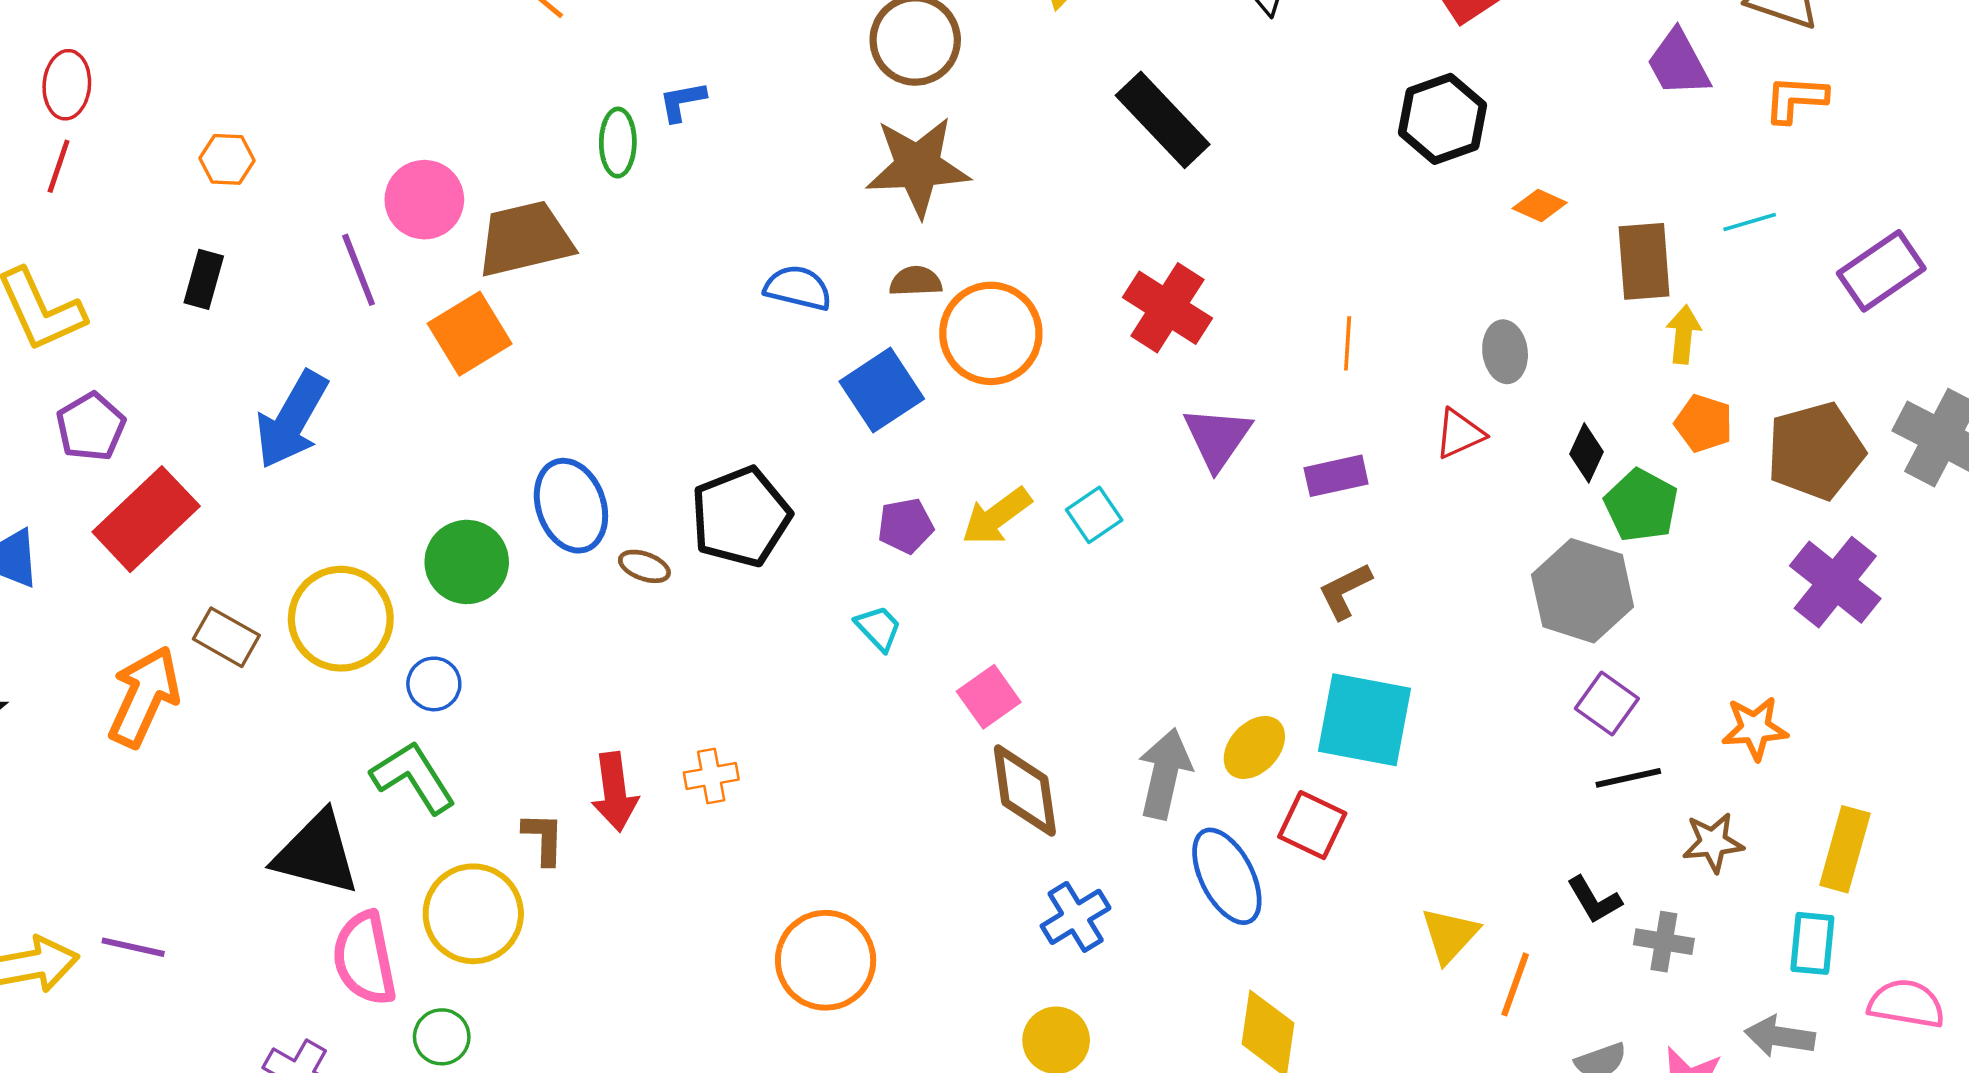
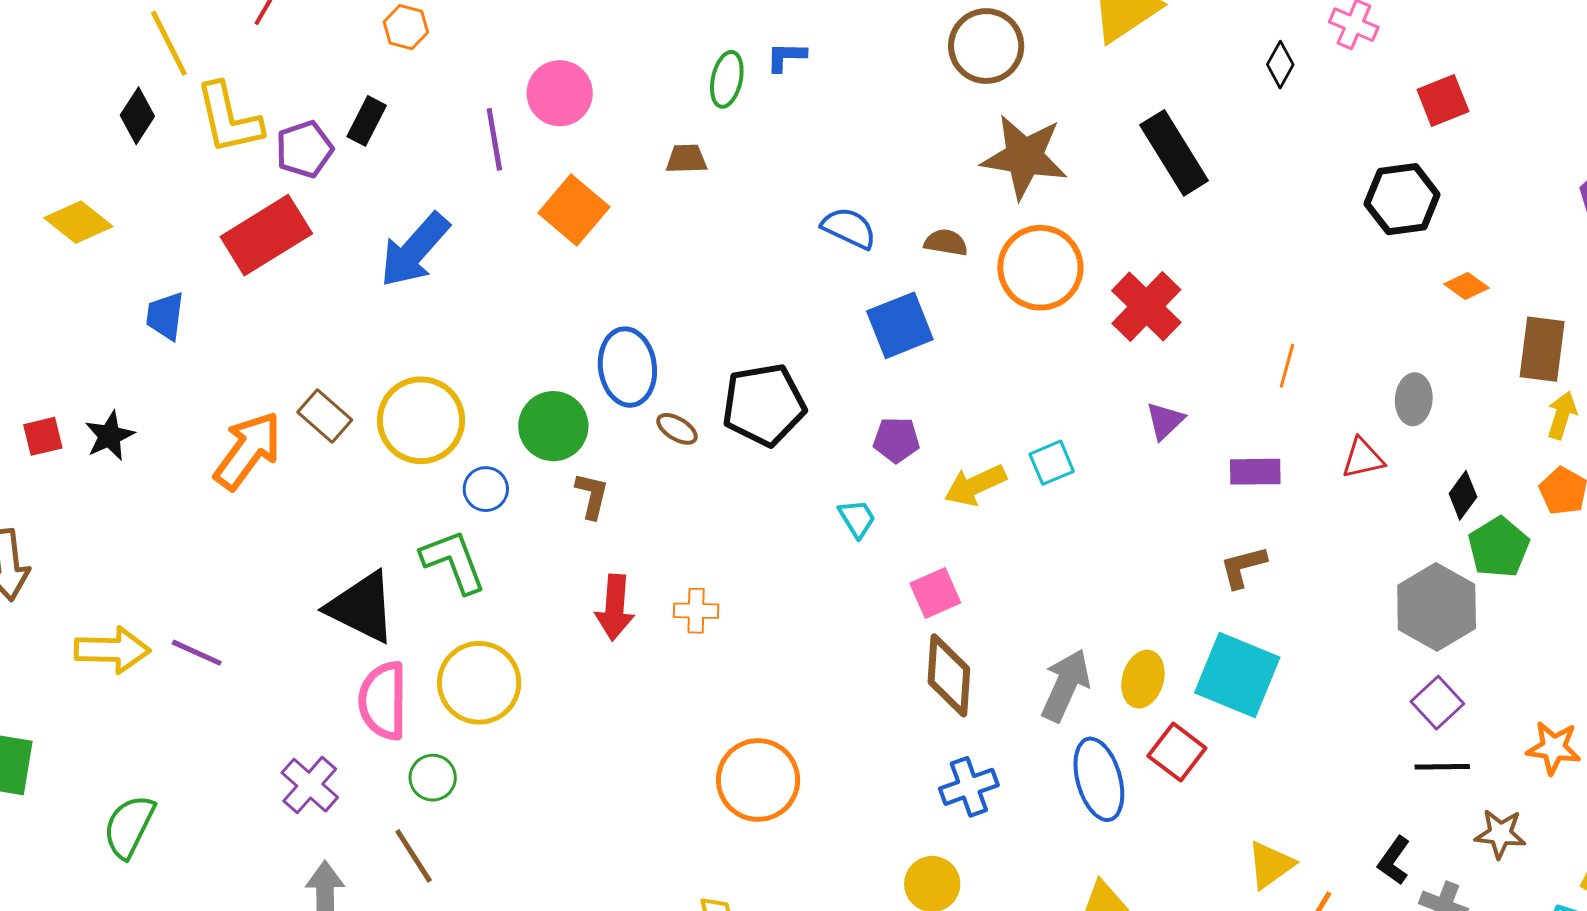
brown star: (918, 166) -> (1024, 157), moved
brown trapezoid: (525, 239) -> (686, 159), moved, size x0.5
orange circle: (991, 333) -> (1040, 268), moved
orange square: (470, 334) -> (574, 210), turned -30
purple pentagon: (91, 427) -> (304, 149), moved
purple triangle: (1217, 438) -> (1165, 421), size x0.7
yellow arrow: (996, 516) -> (975, 485), moved
red rectangle: (146, 519) -> (266, 235), moved
green circle: (467, 562) -> (553, 426), moved
yellow ellipse: (1254, 747) -> (1143, 679), turned -38
brown L-shape: (543, 838) -> (592, 496), moved
black L-shape: (1594, 900) -> (1394, 860), turned 54

